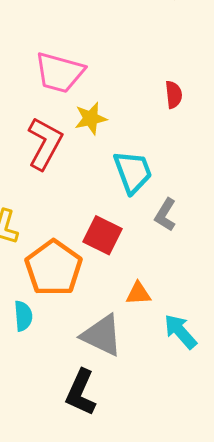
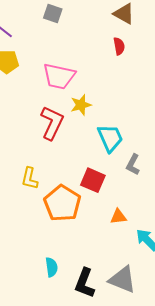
red semicircle: (174, 95) -> (119, 46), moved
cyan semicircle: (23, 316) -> (52, 267), moved
gray triangle: (102, 335) -> (123, 279), moved

